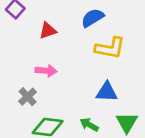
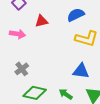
pink arrow: (46, 71) -> (17, 34), moved

